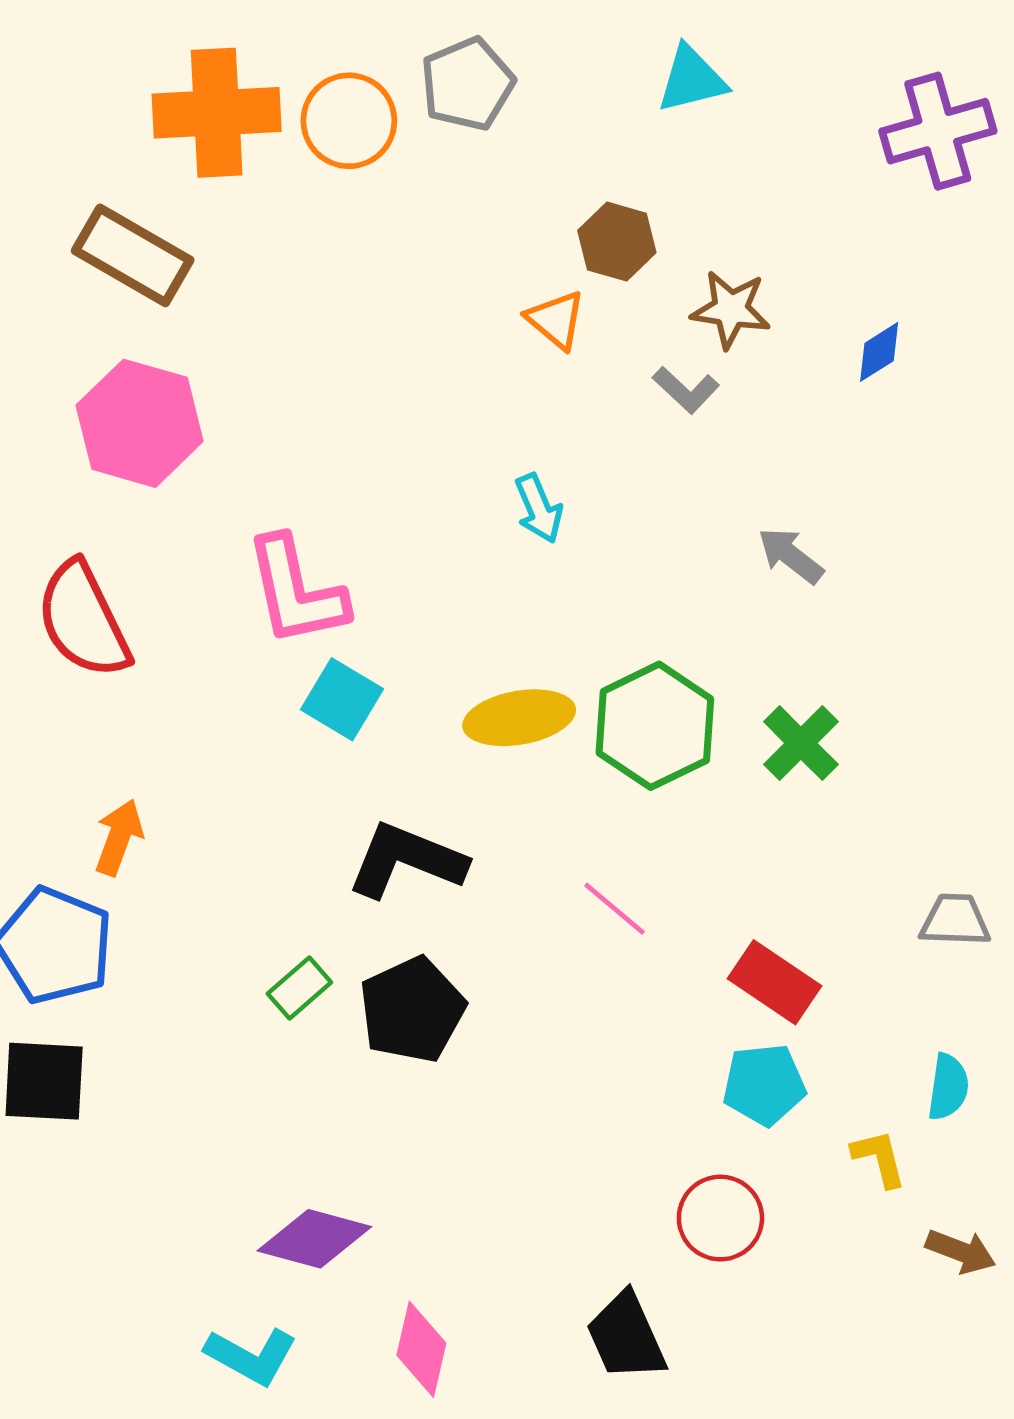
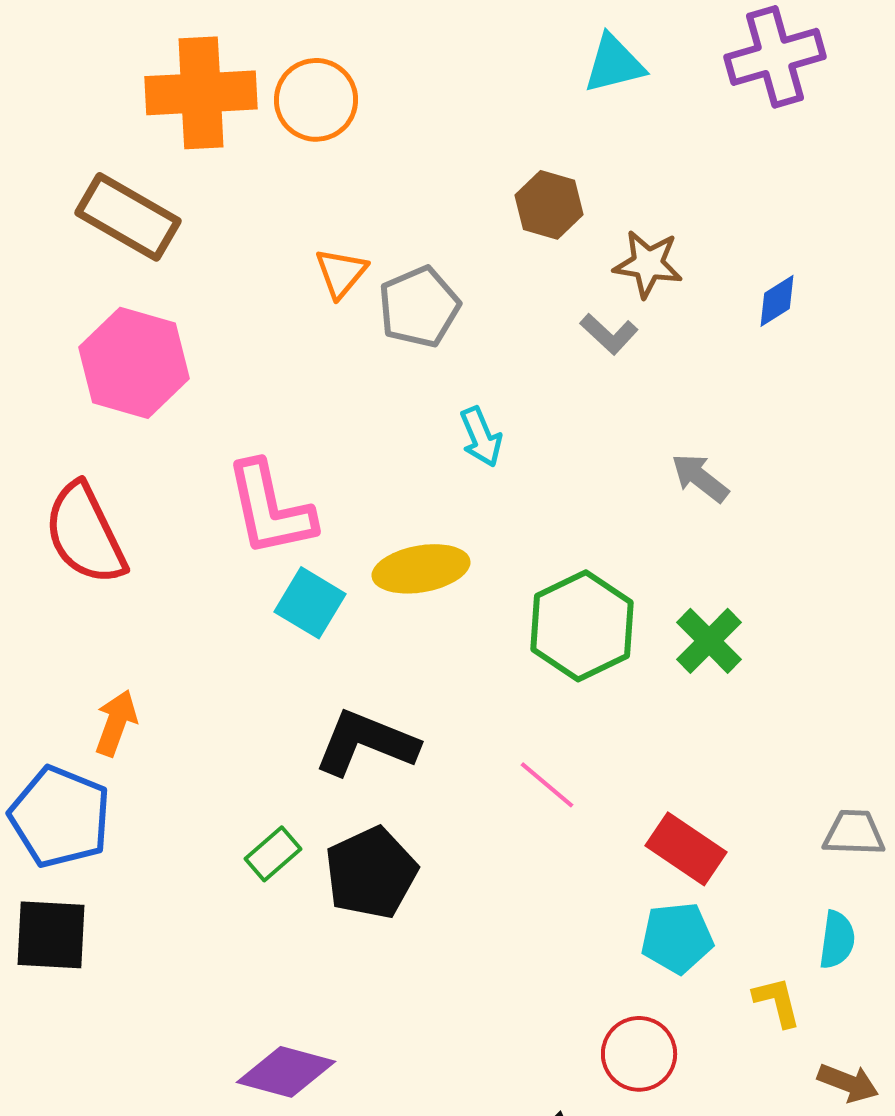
gray pentagon: (467, 84) -> (419, 307), moved
purple cross: (938, 131) -> (775, 57), moved
orange triangle: (556, 320) -> (341, 273), moved, turned 30
yellow ellipse: (519, 718) -> (421, 569), moved
gray trapezoid: (955, 920) -> (854, 833), moved

